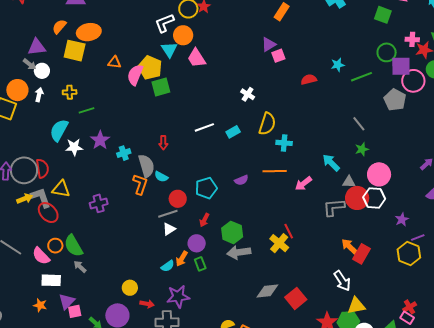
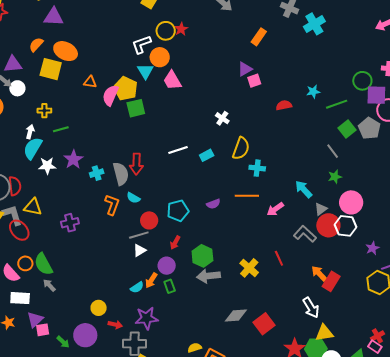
green square: (383, 15) -> (347, 129), moved, turned 30
orange ellipse: (89, 32) -> (66, 51), turned 35
white arrow: (39, 95) -> (30, 132), moved
red arrow: (163, 143) -> (136, 164), size x1.5
gray semicircle: (146, 166) -> (121, 174), moved
gray triangle: (349, 182) -> (321, 209), turned -40
gray L-shape: (334, 207) -> (305, 234), turned 45
red line: (289, 231) -> (279, 258), moved

